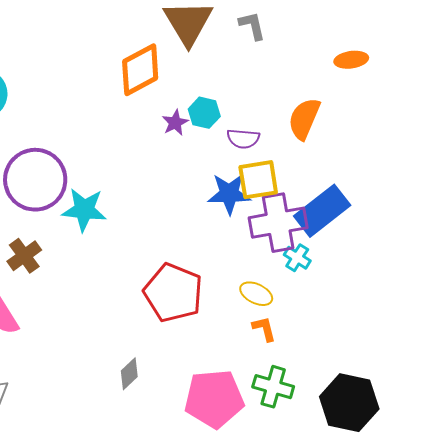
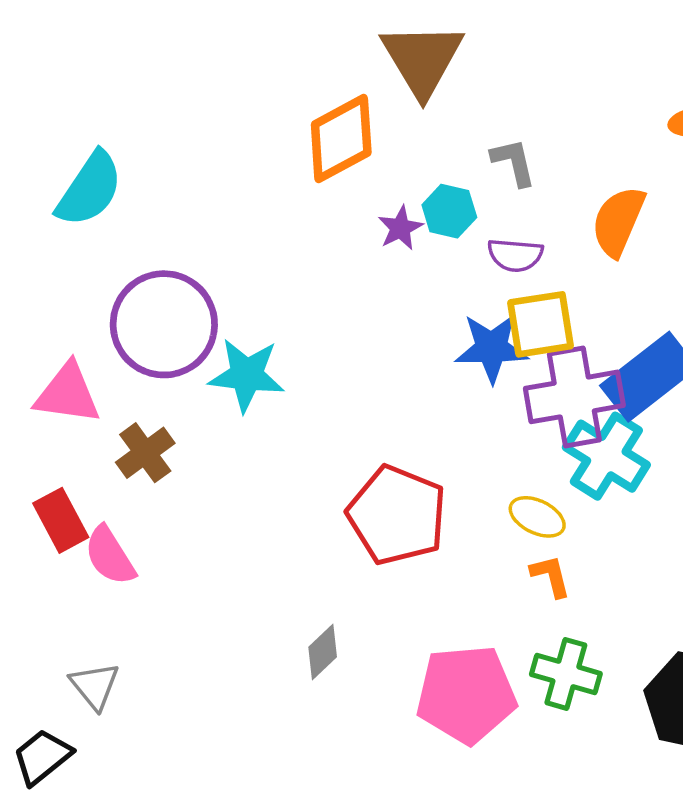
gray L-shape: (252, 26) -> (514, 162), moved
cyan cross: (297, 258) -> (606, 456), size x1.8

